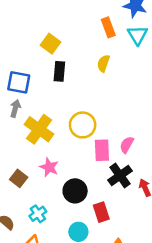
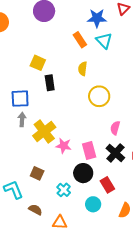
yellow circle: (83, 125) -> (99, 96), moved
yellow cross: (39, 129) -> (44, 131), turned 30
pink rectangle: (102, 150) -> (89, 150), moved
pink star: (49, 167) -> (64, 146), moved
cyan cross: (38, 214) -> (64, 190), moved

